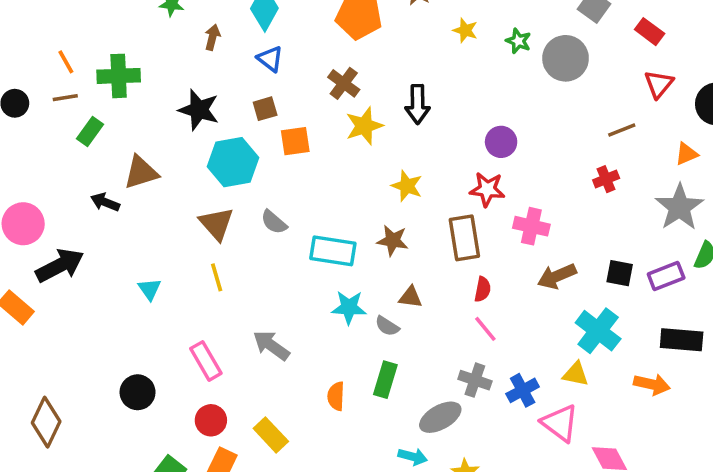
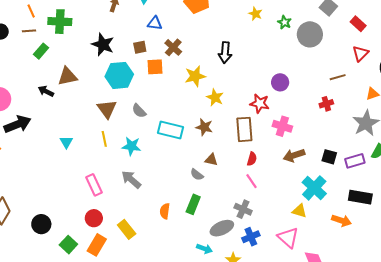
blue triangle: (270, 59) -> (155, 23), moved, turned -35
brown cross: (344, 83) -> (173, 47), moved
yellow star: (364, 126) -> (195, 76), moved
purple circle: (501, 142) -> (280, 82), moved
cyan star: (349, 307) -> (131, 146), moved
blue cross: (523, 390) -> (251, 237), moved
black circle: (138, 392) -> (41, 224), moved

